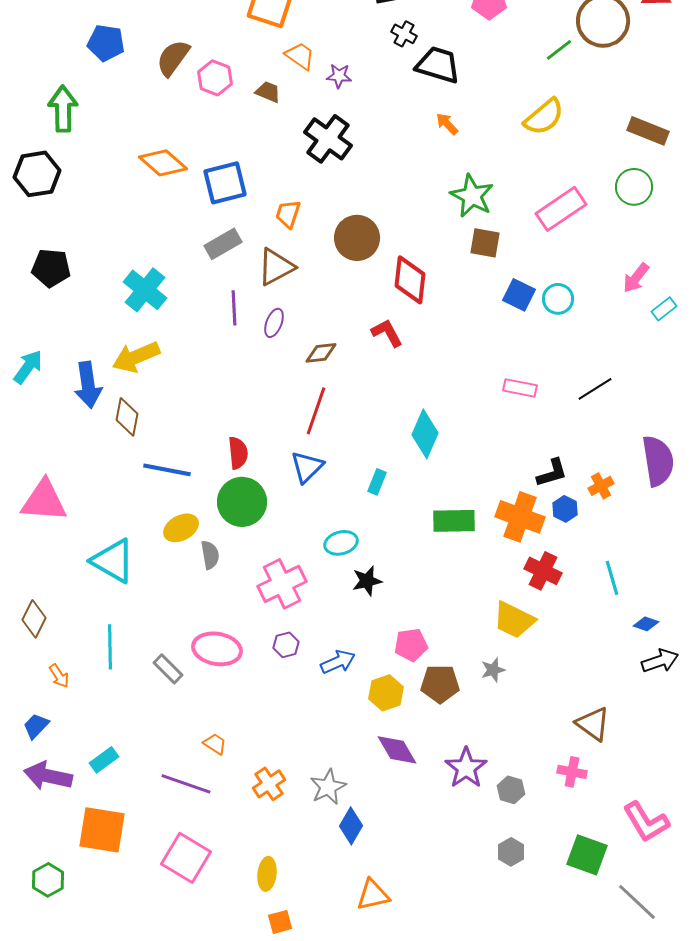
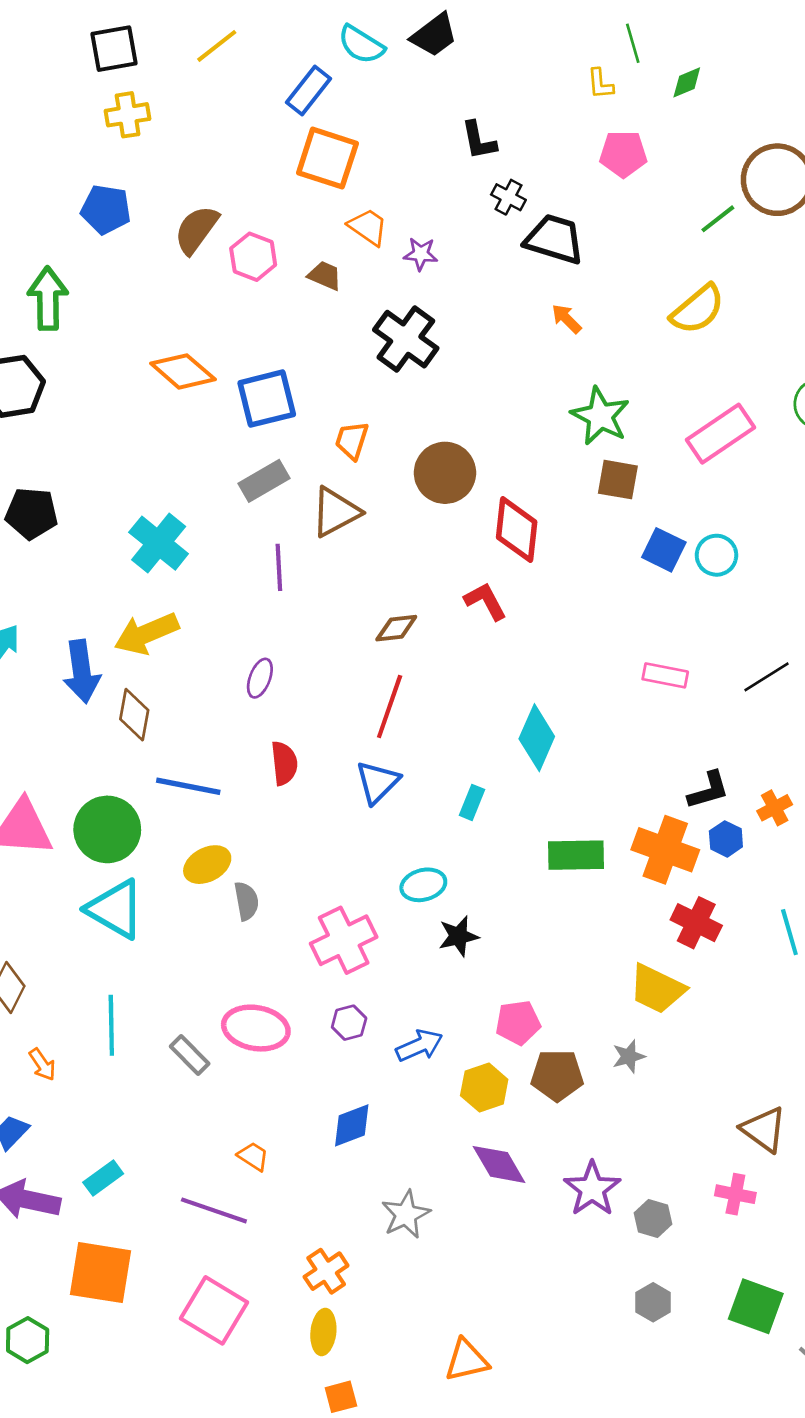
purple ellipse: (274, 323) -> (260, 678), moved
green circle: (242, 502) -> (107, 829), moved
orange cross: (269, 784) -> (326, 1271), moved
blue diamond: (351, 826) -> (352, 1125), moved, turned 39

